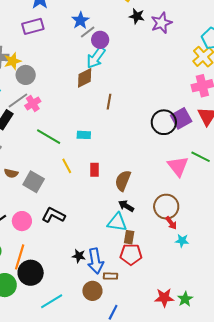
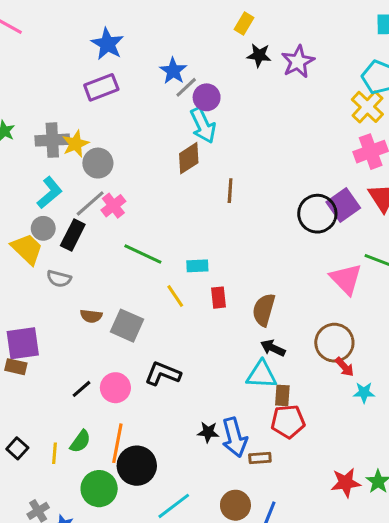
cyan arrow: (96, 58) -> (203, 125), turned -55
cyan rectangle: (84, 135) -> (197, 266), moved
brown circle: (92, 291) -> (235, 505), moved

